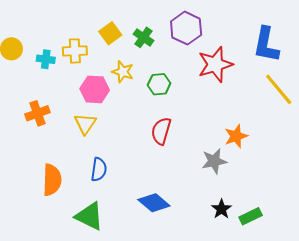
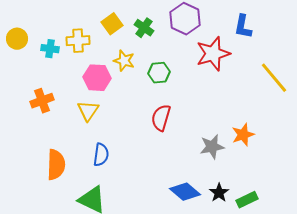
blue L-shape: (266, 45) -> (243, 27), moved, size x0.7
orange star: (236, 136) -> (243, 135), moved
blue diamond: (154, 203) -> (185, 192), moved

